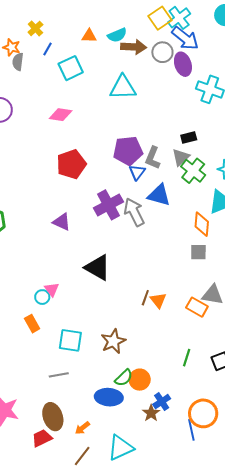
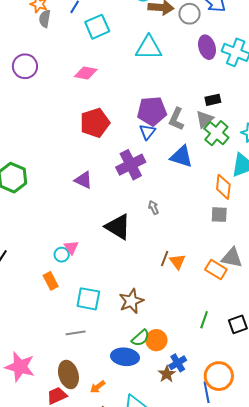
purple ellipse: (183, 64) -> (207, 47), moved
blue triangle: (137, 172) -> (147, 132), moved
gray arrow: (134, 212) -> (154, 208), moved, size x0.5

